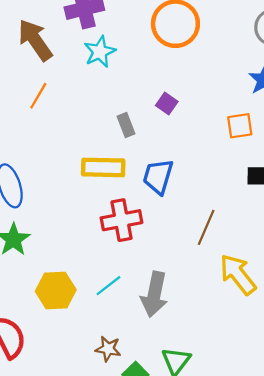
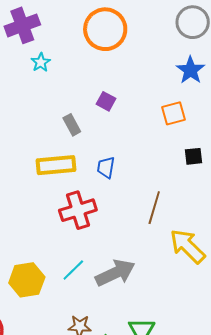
cyan star: (100, 52) -> (41, 62), size x0.7
blue trapezoid: (158, 177) -> (106, 167), size x0.7
gray arrow: (154, 294) -> (115, 273), turned -120

